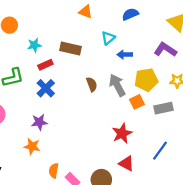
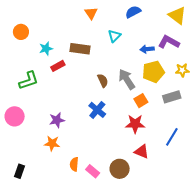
orange triangle: (86, 12) -> (91, 13), turned 40
blue arrow: (125, 55) -> (147, 49), moved
blue cross: (46, 88) -> (97, 110), moved
orange square: (137, 102) -> (141, 101), moved
red star: (122, 133) -> (135, 124), turned 30

